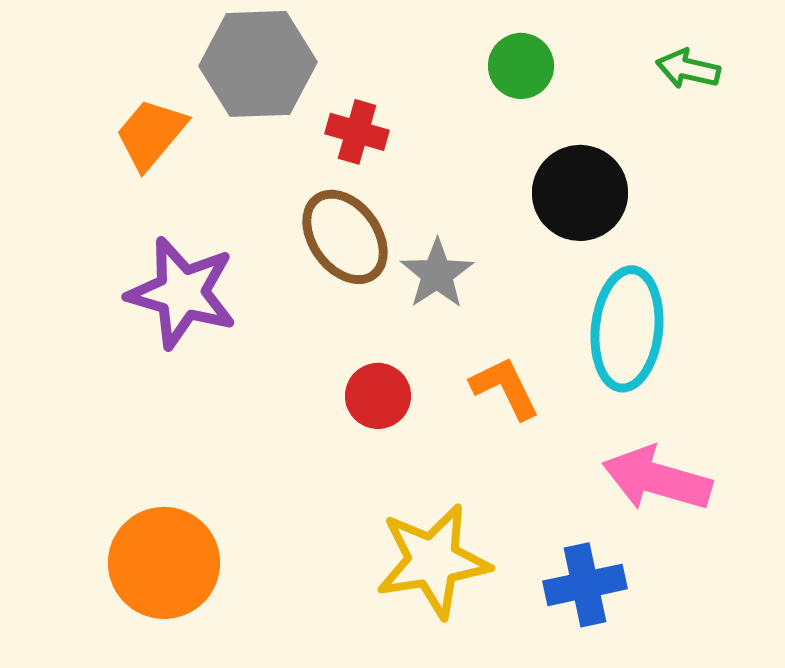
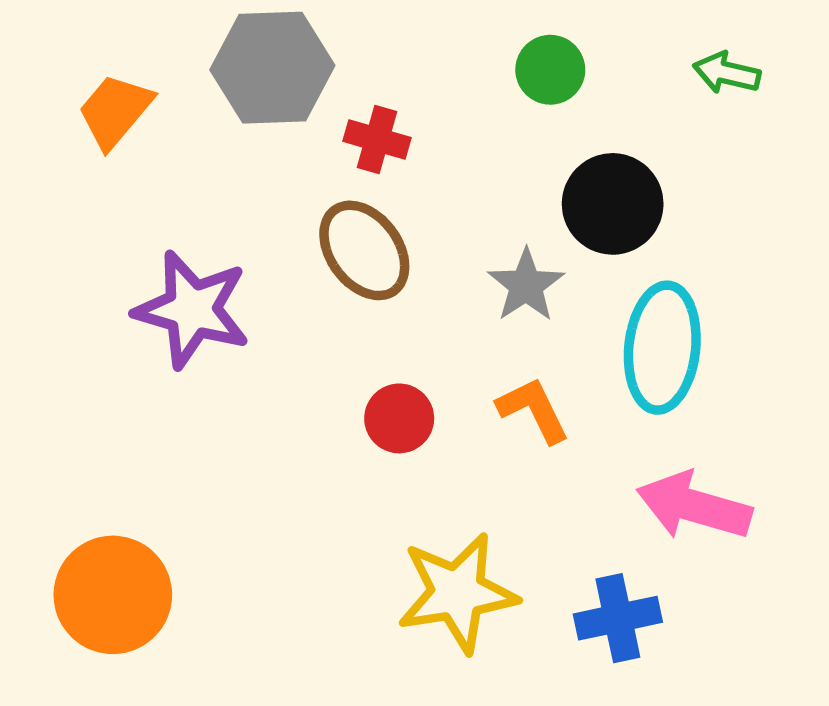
orange trapezoid: (151, 134) -> (115, 111), moved
gray star: (437, 274) -> (526, 285), moved
orange circle: (164, 563) -> (113, 595), moved

